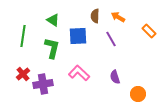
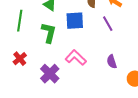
purple cross: (43, 84) -> (50, 74), moved, turned -36

